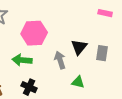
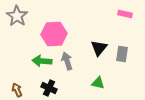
gray arrow: (60, 60) -> (67, 61), moved

